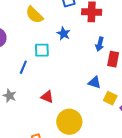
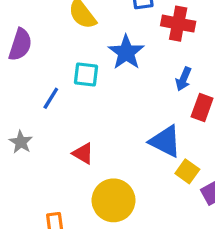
blue star: (64, 34) -> (126, 52), size x1.5
blue triangle: (95, 82) -> (165, 141), size x1.5

